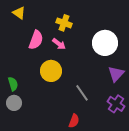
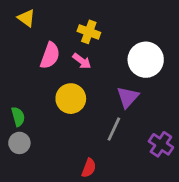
purple triangle: (116, 74) -> (128, 97), moved
gray line: (82, 93) -> (114, 129), turned 60
red semicircle: (74, 121) -> (89, 168), moved

